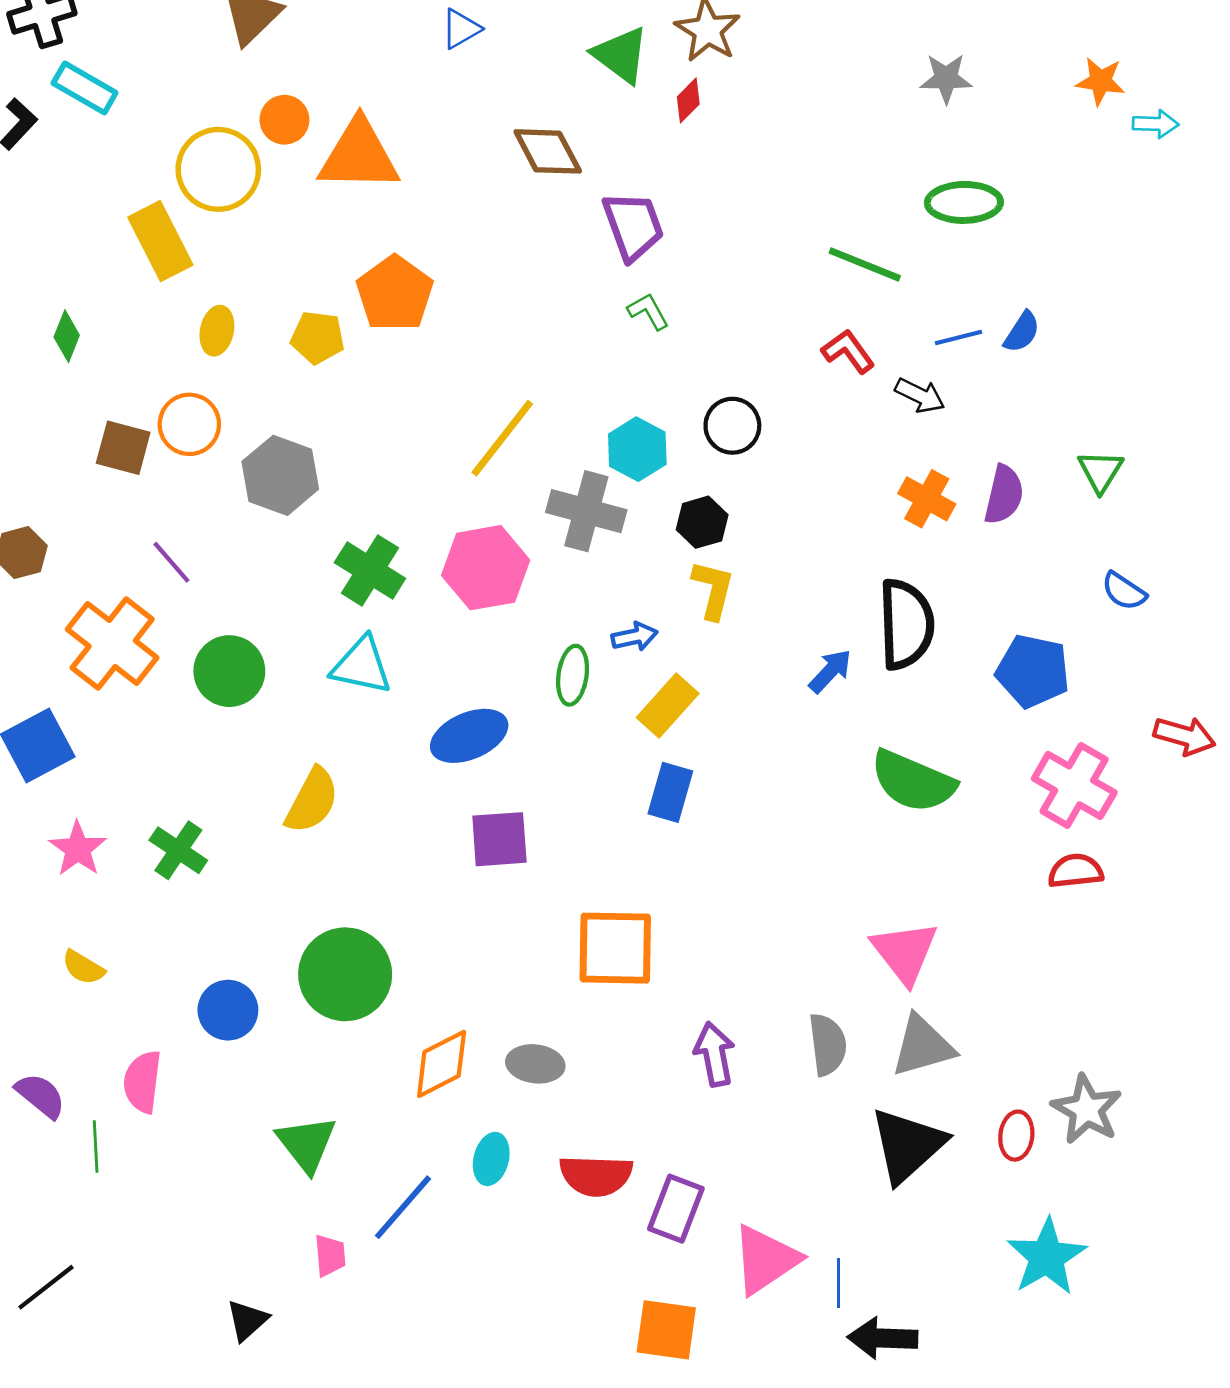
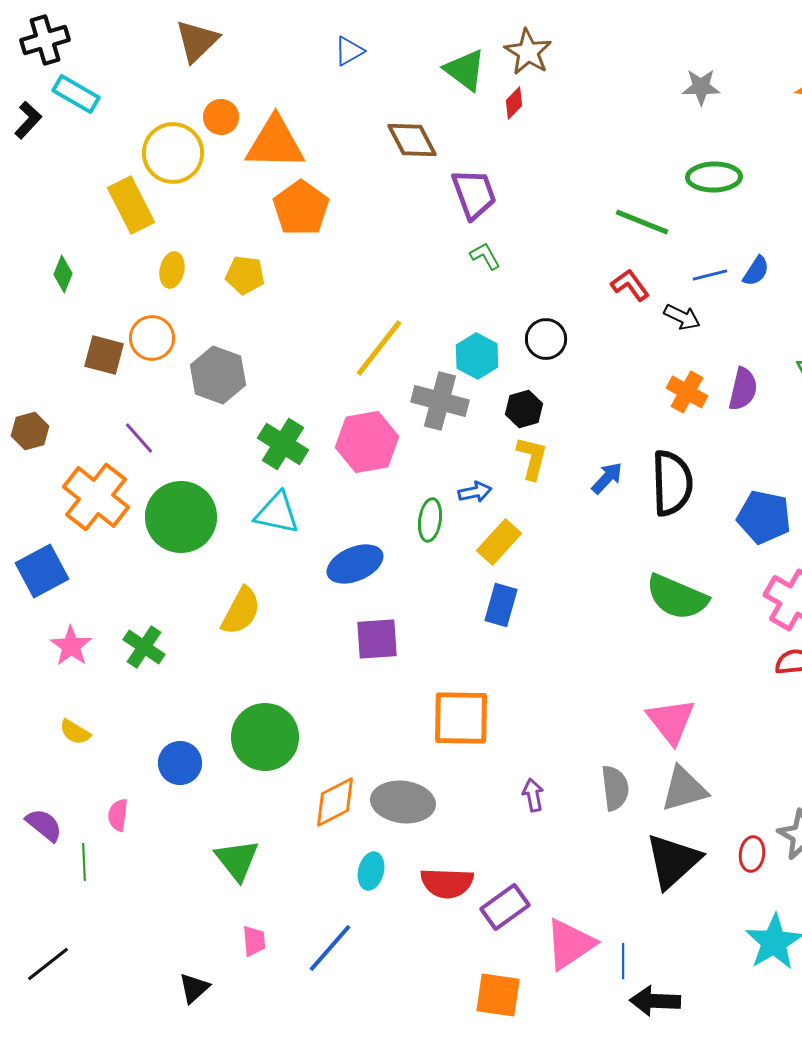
orange pentagon: (395, 293) -> (301, 208), moved
green circle: (229, 671) -> (181, 517), size x1.4
blue arrow: (830, 671) -> (607, 478), moved
purple arrow: (714, 1054) -> (533, 795), size x0.7
gray ellipse: (535, 1064) -> (403, 802), size x1.5
pink semicircle: (142, 1082) -> (118, 815), size x0.7
blue line: (403, 1207) -> (330, 948), moved
purple rectangle: (676, 1209) -> (505, 907), turned 33

